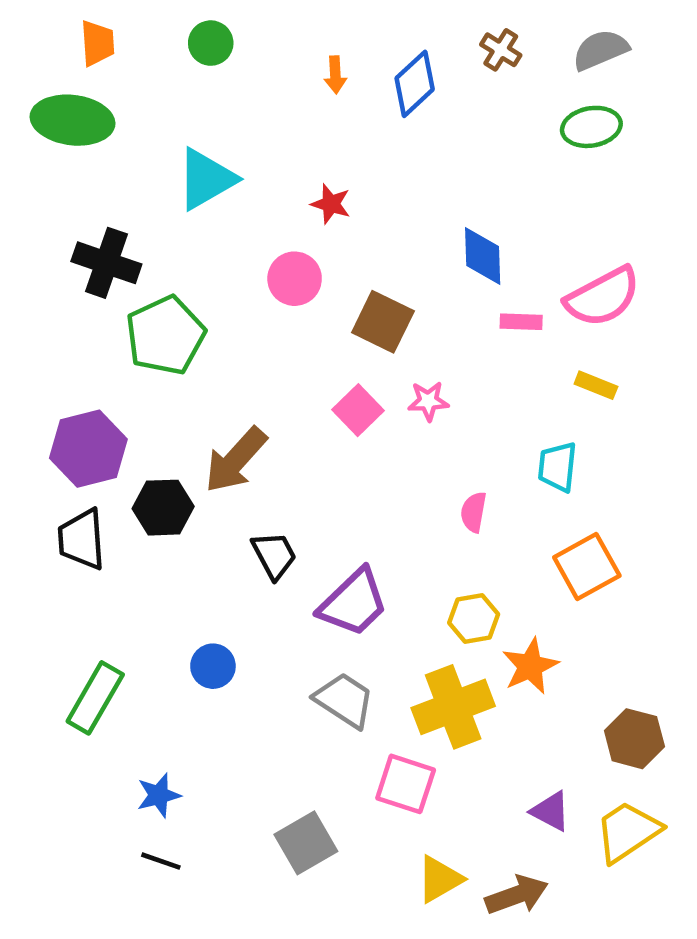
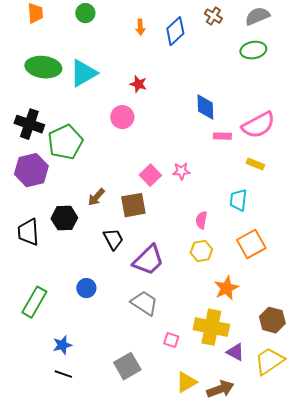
green ellipse: (73, 120) -> (43, 67), moved
black cross: (106, 263) -> (29, 124), moved
brown square: (383, 322) -> (133, 205), moved, turned -36
purple hexagon: (88, 449) -> (31, 170), moved
brown arrow: (236, 460) -> (96, 197), size x0.6
yellow hexagon: (474, 619) -> (201, 251), moved
yellow cross: (453, 707) -> (211, 327), moved, turned 32
pink square: (406, 784) -> (171, 340), size x0.6

